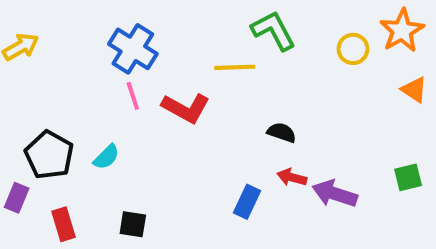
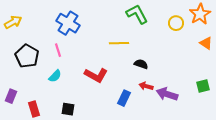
yellow line: (235, 67) -> (119, 43), moved
pink line: (133, 96) -> (58, 50), moved
red L-shape: (186, 108) -> (96, 75), moved
black pentagon: (49, 155) -> (27, 56), moved

